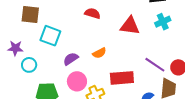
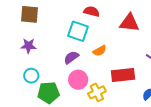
cyan square: (50, 36) -> (78, 31), moved
purple star: (15, 48) -> (28, 46), moved
cyan circle: (29, 65) -> (31, 76), moved

